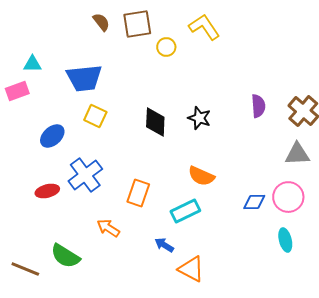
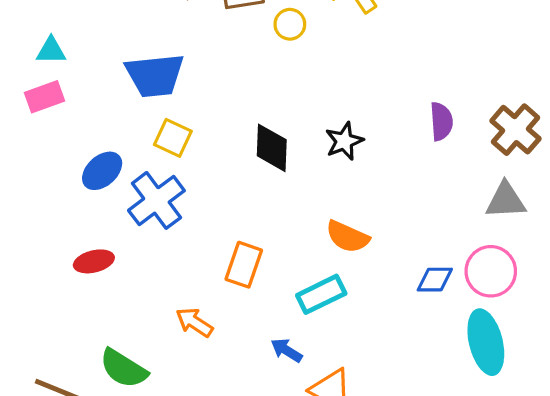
cyan triangle: (32, 64) -> (51, 51), moved
black star: (199, 118) -> (344, 141), turned 30
blue cross: (85, 175) -> (156, 200), moved
cyan ellipse: (285, 240) -> (486, 342), size x1.6

